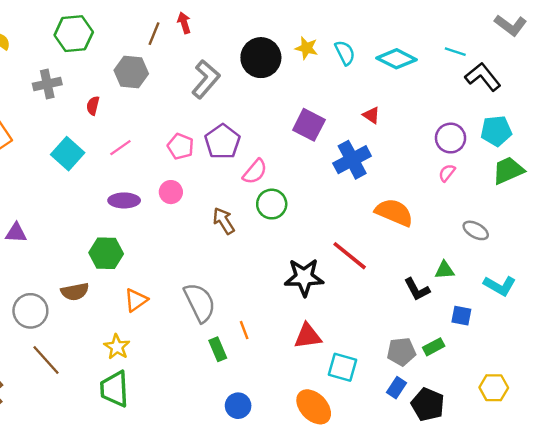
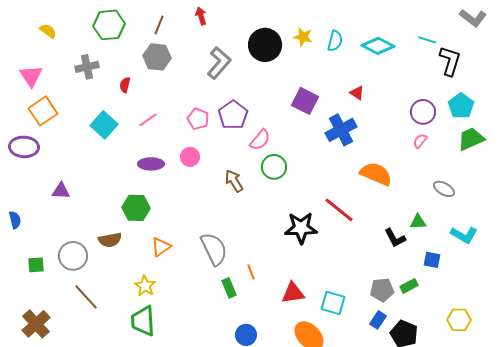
brown line: (154, 34) -> (159, 25), moved
cyan semicircle: (345, 53) -> (335, 41), turned 40
black L-shape: (483, 77) -> (450, 61), turned 56
cyan pentagon: (496, 131) -> (461, 106), turned -30
red triangle: (308, 336) -> (293, 293), moved

